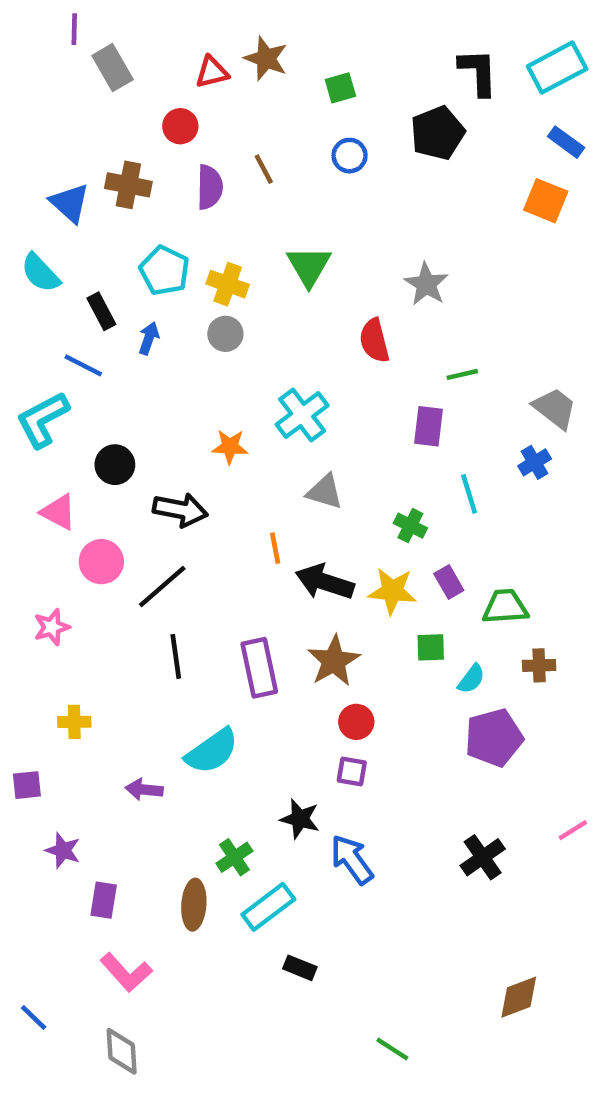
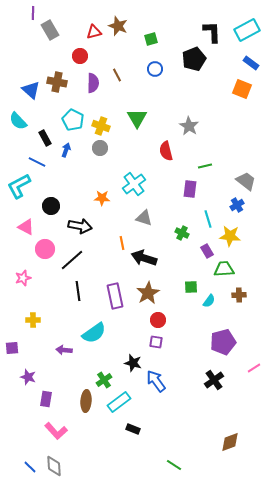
purple rectangle: (449, 582) -> (207, 251), moved
yellow star: (392, 591) -> (230, 236), moved
purple pentagon: (494, 738) -> (223, 342), moved
blue line: (34, 1017) -> (30, 467), moved

